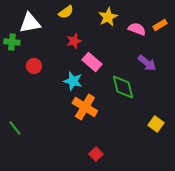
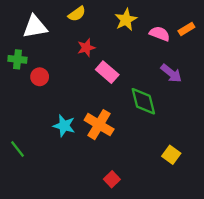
green cross: (12, 42) -> (17, 59), moved
cyan star: (73, 81) -> (64, 126), moved
yellow square: (156, 124) -> (171, 155), moved

